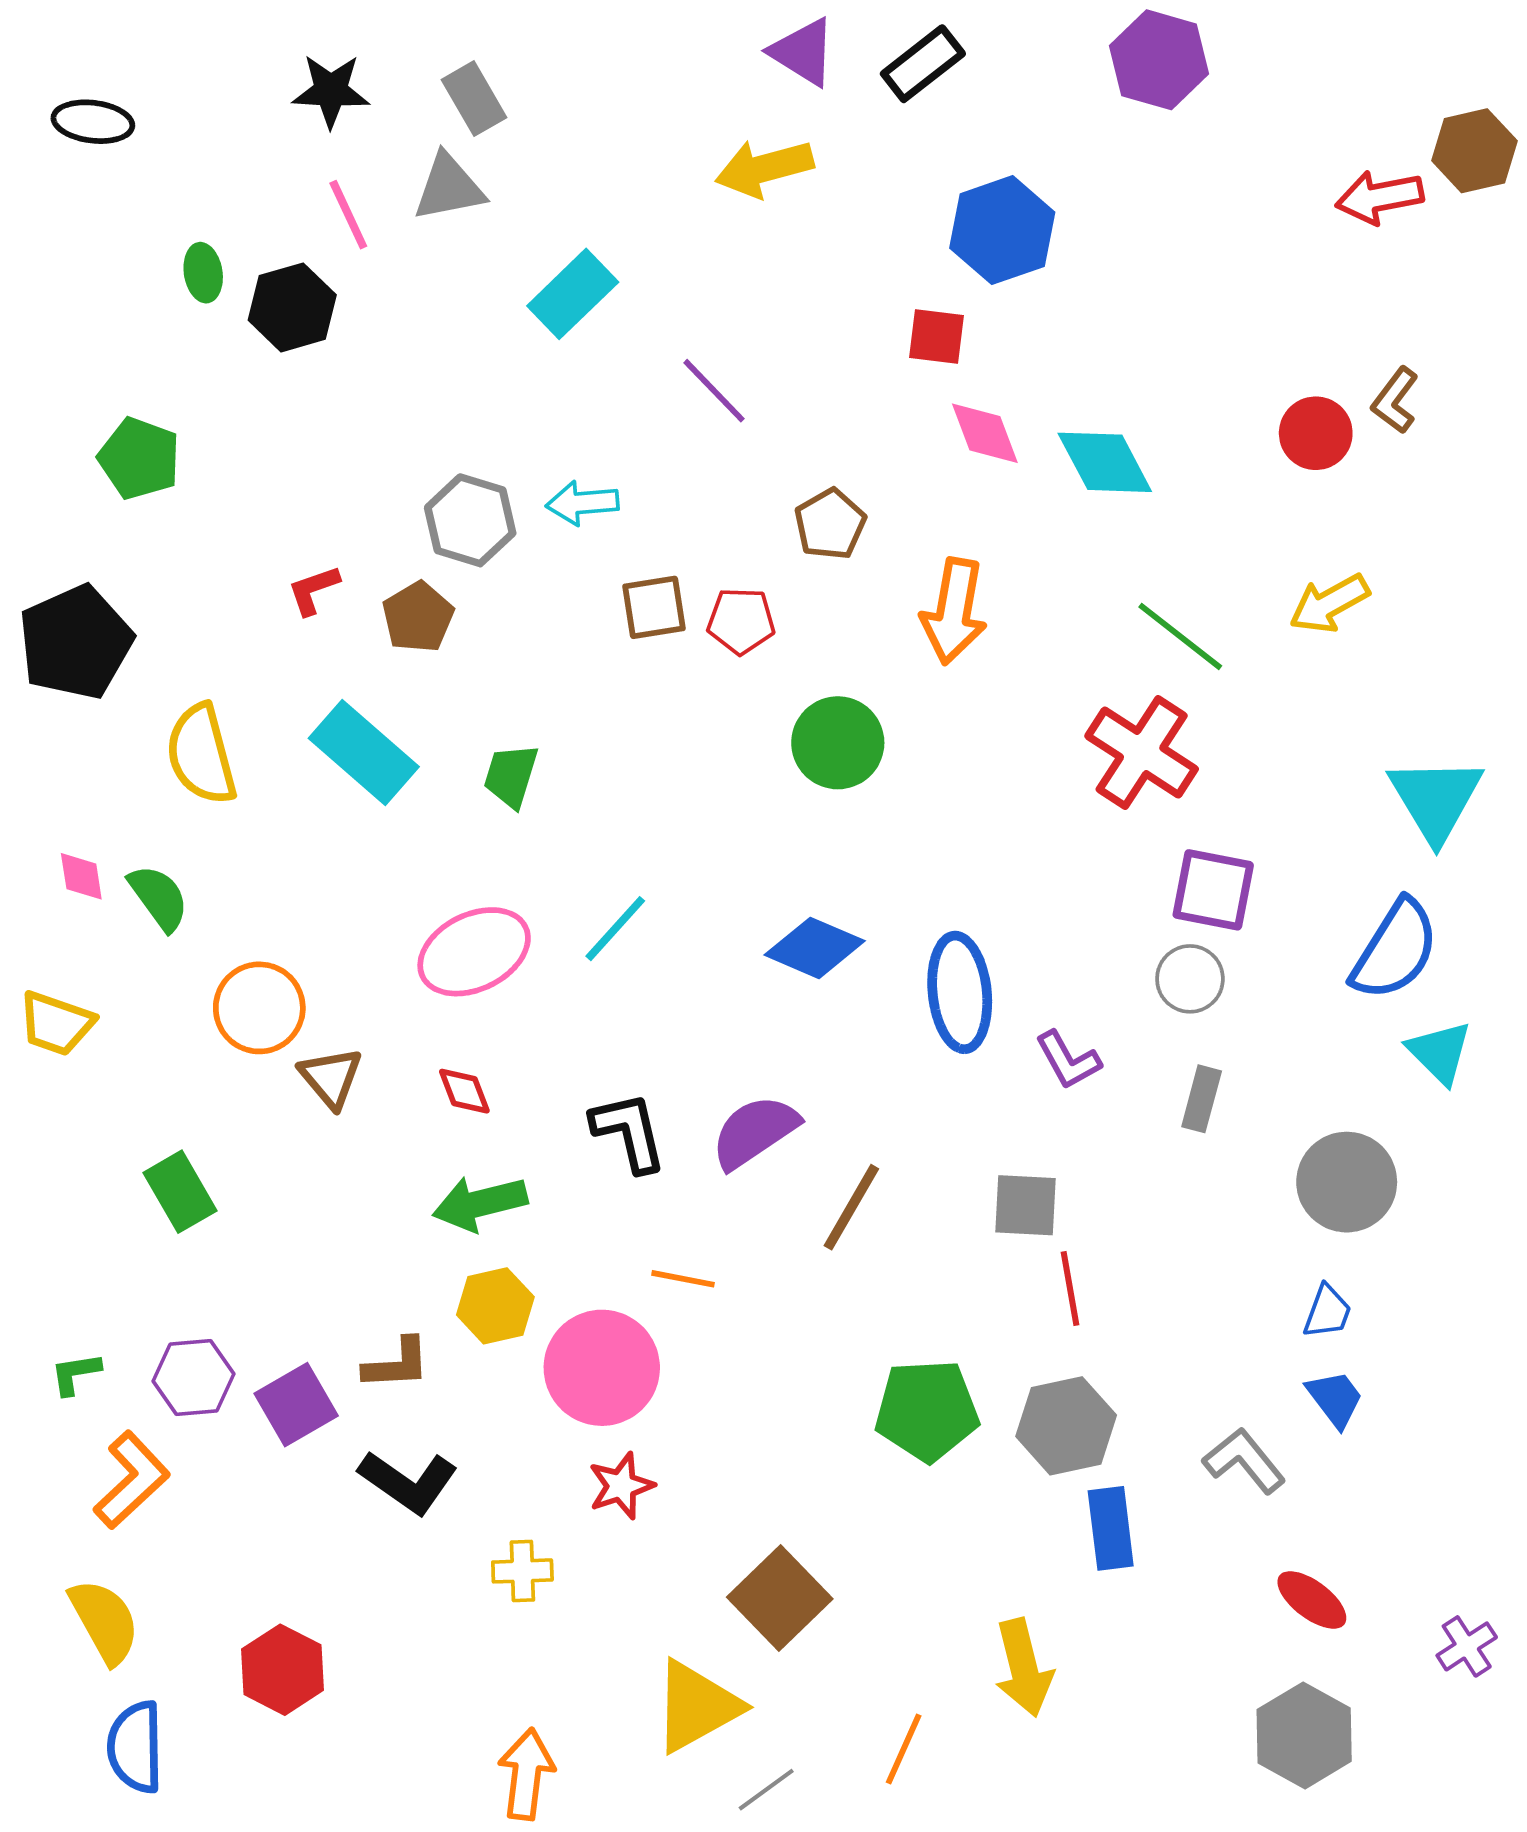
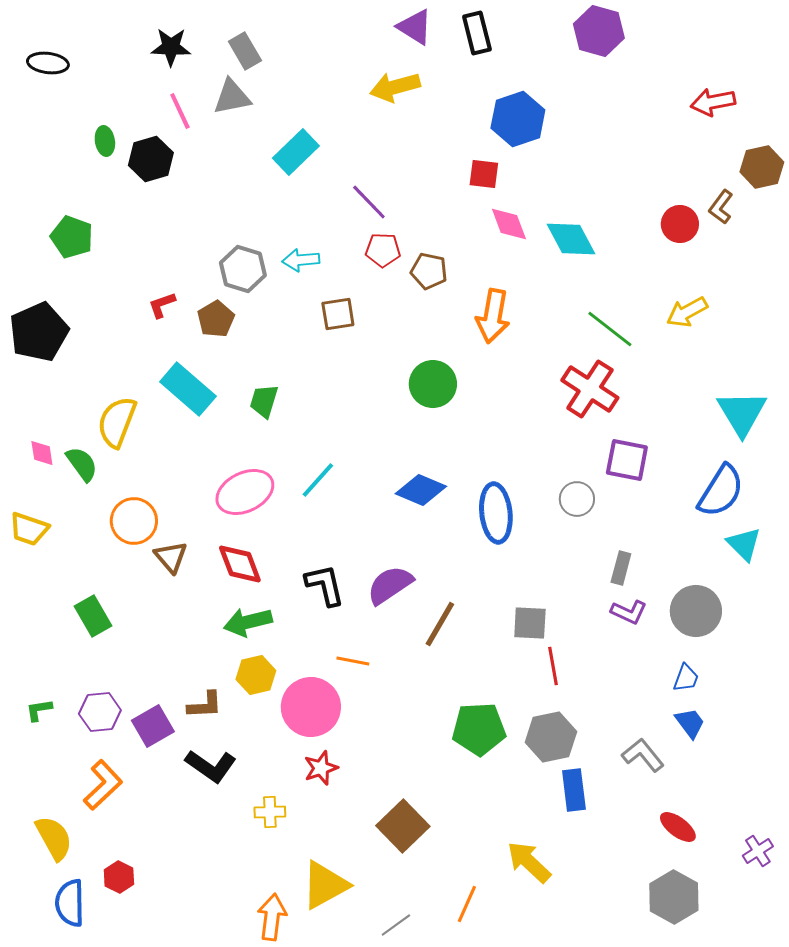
black rectangle: (923, 64) -> (477, 33), turned -66
brown hexagon: (1474, 151) -> (762, 167), moved
brown pentagon: (830, 524) -> (429, 271), turned -30
red pentagon: (741, 621) -> (383, 250), moved
yellow semicircle: (201, 754) -> (117, 422), moved, turned 36
gray circle: (1190, 979) -> (577, 499), moved
purple L-shape: (1068, 1060) -> (629, 612), moved, turned -36
red diamond: (464, 1091) -> (240, 564), size x1.6
orange L-shape: (132, 1480) -> (103, 785), moved
yellow arrow: (1024, 1668) -> (529, 862), turned 147
red hexagon: (283, 1670) -> (119, 877), moved, size x0.7
yellow triangle: (697, 1706) -> (325, 885), moved

